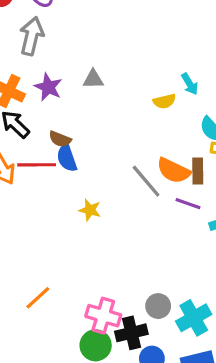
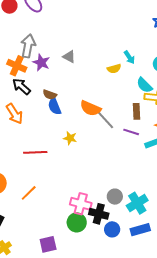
gray arrow: (32, 36) -> (28, 46), moved
gray triangle: (93, 79) -> (69, 57), turned 32
red line: (37, 165) -> (35, 152), moved
orange semicircle: (174, 171) -> (90, 108), moved
orange line: (38, 298) -> (29, 193), moved
black cross: (131, 333) -> (99, 214), turned 30

